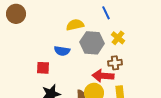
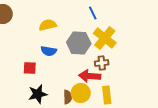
yellow semicircle: (75, 25) -> (48, 25), moved
yellow cross: (118, 38) -> (105, 38), size x1.6

